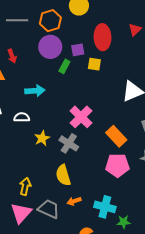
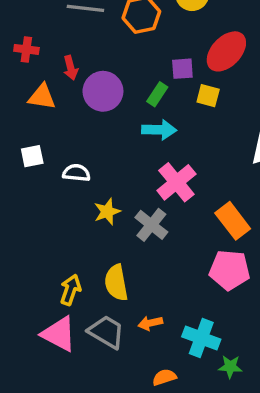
red ellipse: (103, 37) -> (226, 51), turned 40
purple circle: (50, 47) -> (103, 91), moved
cyan arrow: (35, 91) -> (159, 130), moved
yellow semicircle: (63, 175) -> (116, 283), moved
pink triangle: (21, 213) -> (59, 334), turned -50

